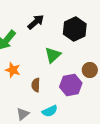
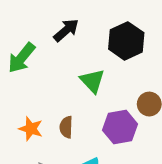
green triangle: (53, 55) -> (92, 81), turned -30
orange star: (13, 70) -> (31, 129), moved

